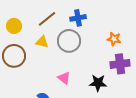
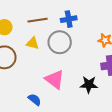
brown line: (47, 19) -> (38, 20), turned 30
pink triangle: (64, 78) -> (55, 79), size x1.5

